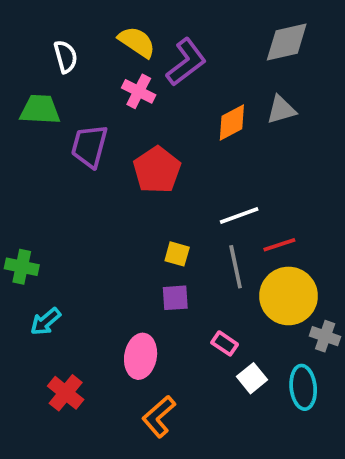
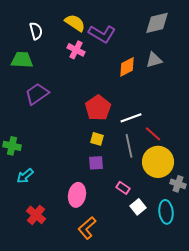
purple L-shape: (186, 62) -> (102, 34), turned 68
purple trapezoid: (89, 146) -> (37, 94), moved, turned 40
red pentagon: (157, 170) -> (98, 108), moved
red line: (279, 245) -> (153, 134), turned 60

